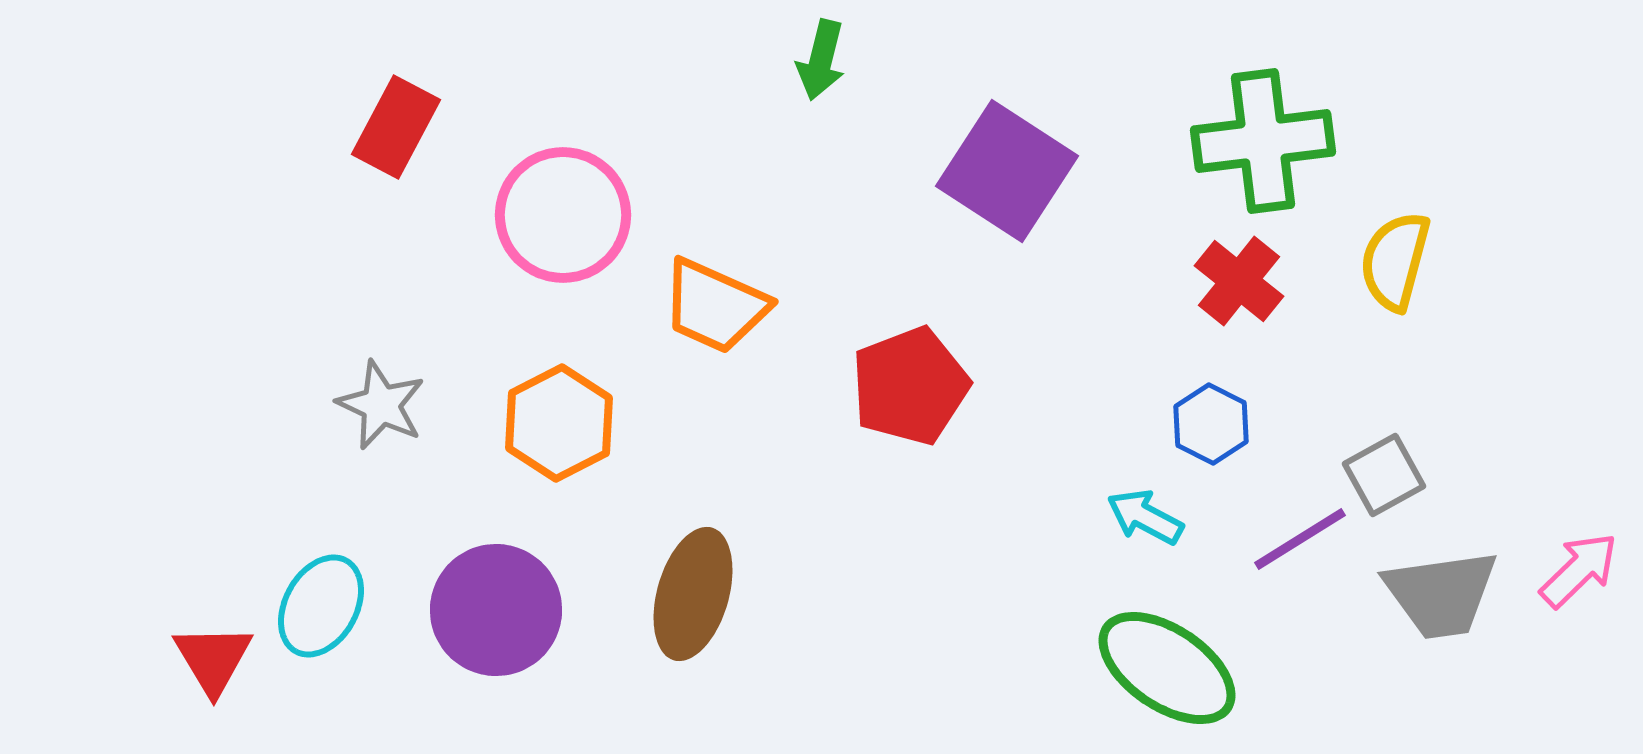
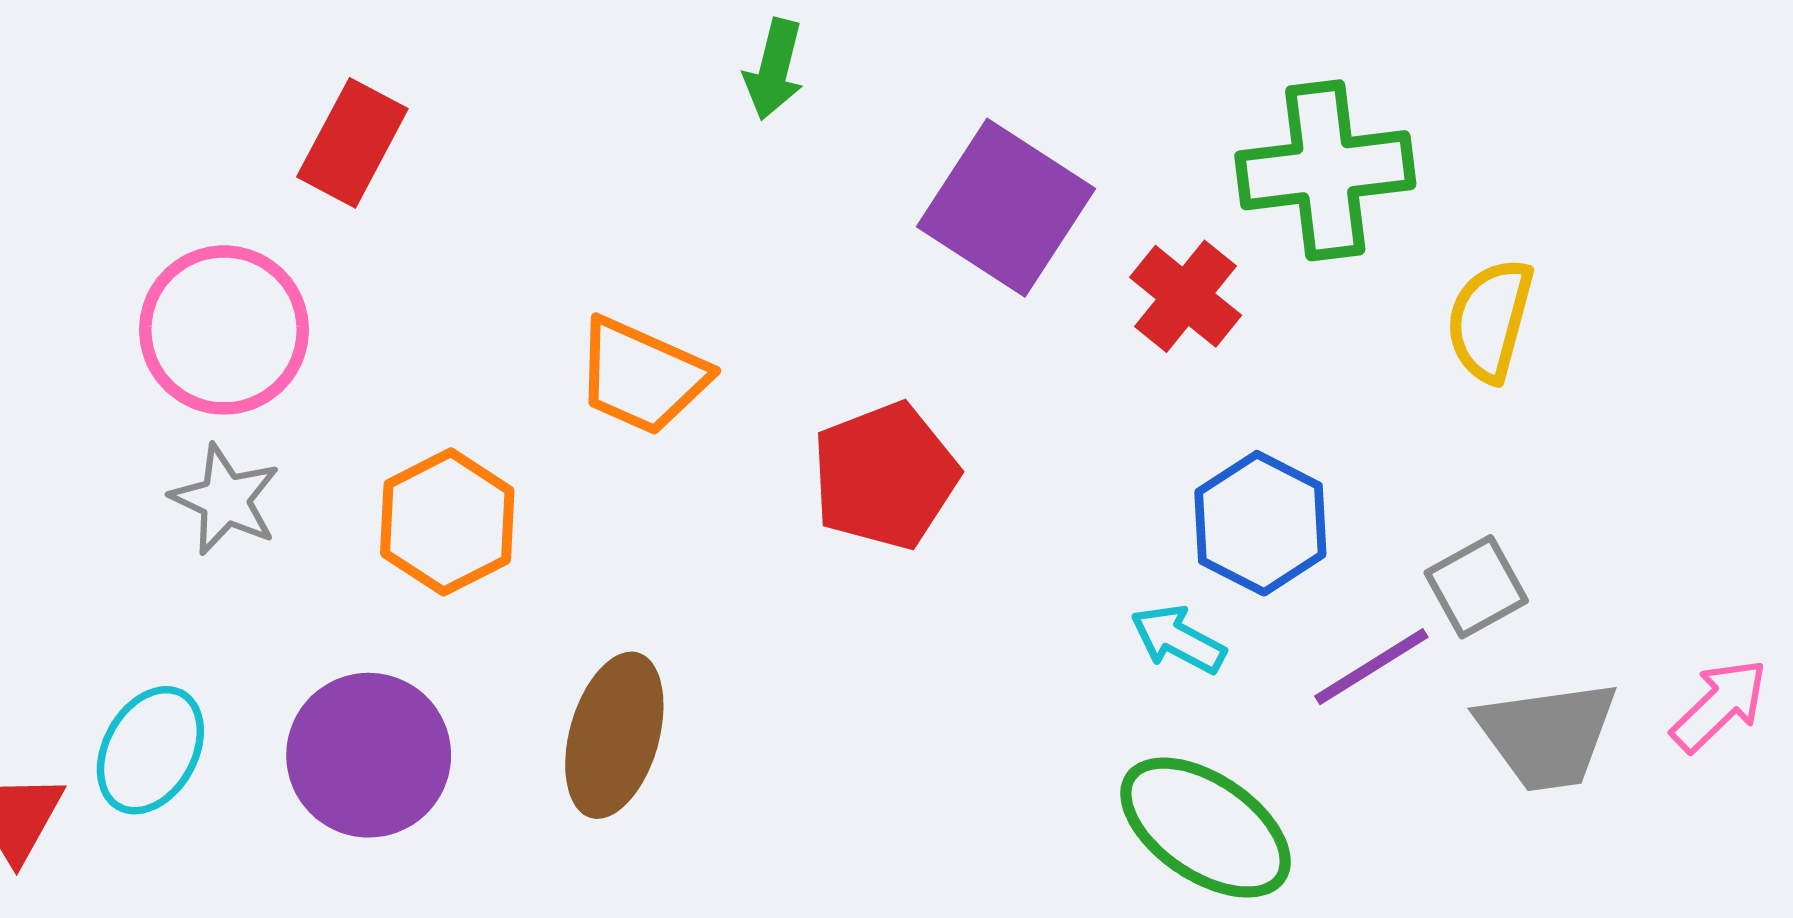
red rectangle: (396, 127) -> (352, 143), moved
pink circle: (563, 215) -> (224, 330), moved
red cross: (1239, 281) -> (1186, 296), moved
blue hexagon: (1211, 424) -> (1260, 523), size x1.4

